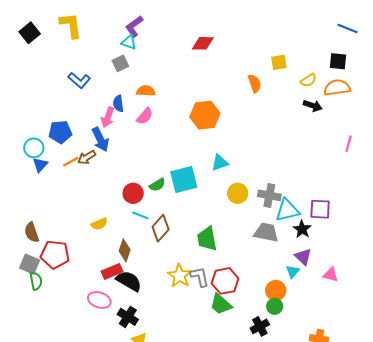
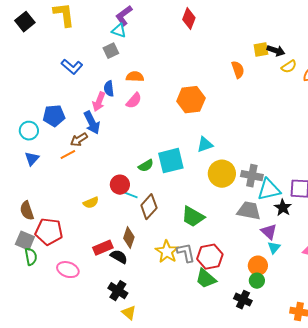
red diamond: (203, 43) -> (189, 19), moved, turned -70
black arrow: (313, 106) -> (276, 51), moved
orange line: (71, 162) -> (68, 155), moved
blue triangle: (40, 165) -> (32, 159), moved
red circle: (133, 193) -> (120, 185), moved
yellow circle: (238, 193) -> (222, 174), size x1.4
green trapezoid: (207, 239) -> (193, 217), turned -50
brown diamond: (125, 250) -> (129, 238), moved
purple triangle: (303, 257) -> (269, 232), moved
black semicircle: (129, 281) -> (119, 257), size x0.7
pink ellipse: (99, 300) -> (68, 270), moved
black cross: (260, 326) -> (243, 300), turned -36

